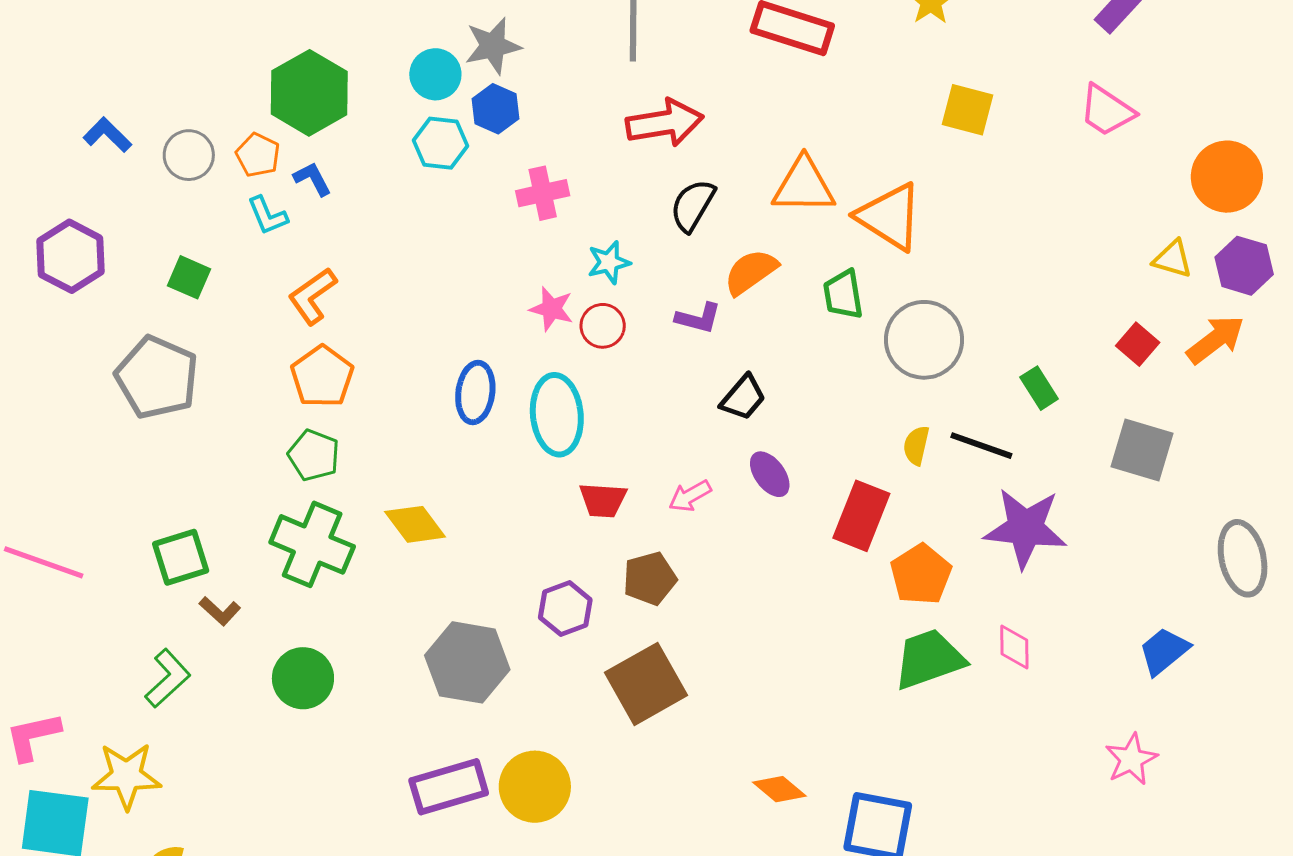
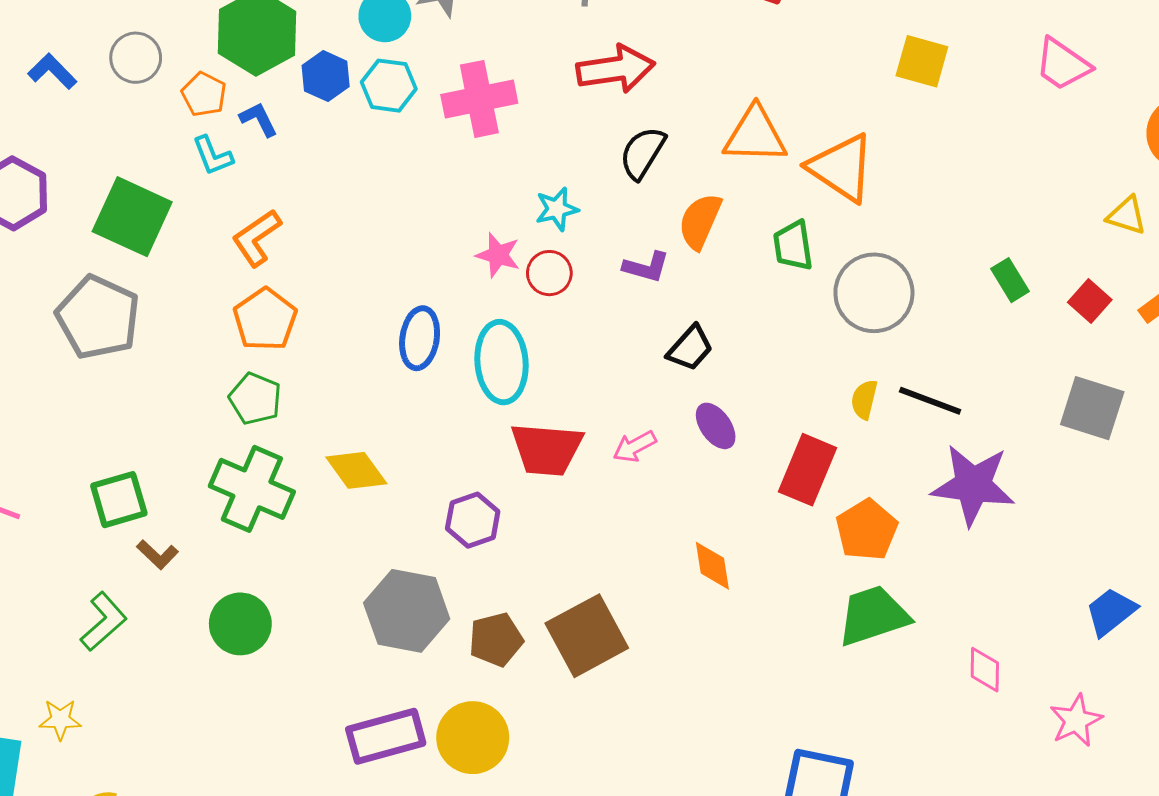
blue hexagon: (496, 109) -> (326, 76), moved
gray circle: (189, 155) -> (136, 58), moved
pink cross: (543, 193) -> (479, 99), moved, size x1.4
orange semicircle: (751, 272) -> (700, 221), turned -32
green square: (189, 277) -> (132, 217), size x1.8
green rectangle: (1039, 388) -> (1010, 280), moved
red trapezoid: (603, 500) -> (547, 449), size x1.5
brown pentagon: (650, 578) -> (496, 640), moved
purple hexagon: (565, 609) -> (473, 520), moved
pink diamond: (1014, 647) -> (985, 670), moved
yellow star: (126, 776) -> (60, 719), size x0.6
orange diamond: (779, 789) -> (712, 566), moved, turned 40

